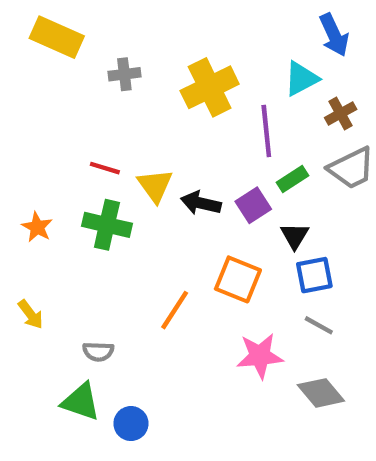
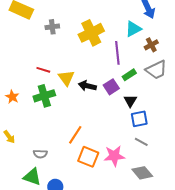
green cross: (107, 225) -> (44, 96), turned -30
orange square: (238, 279) -> (88, 157), moved

